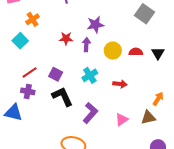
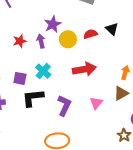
purple star: (95, 25) -> (53, 24), moved
cyan cross: (90, 75) -> (43, 71), moved
red arrow: (120, 84) -> (84, 69), size x1.6
black L-shape: (62, 97) -> (33, 98), turned -55

